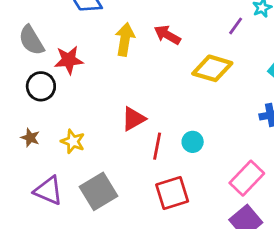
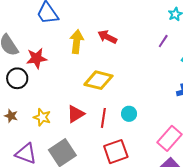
purple line: (236, 26) -> (163, 41), moved
yellow diamond: (212, 68) -> (99, 80), moved
red triangle: (133, 119) -> (76, 114), moved

